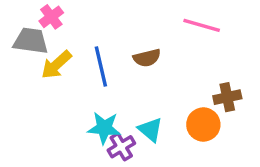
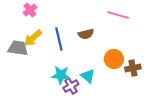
gray trapezoid: (31, 41) -> (18, 48), moved
brown cross: (227, 97) -> (133, 68), moved
orange circle: (203, 125) -> (114, 59), moved

